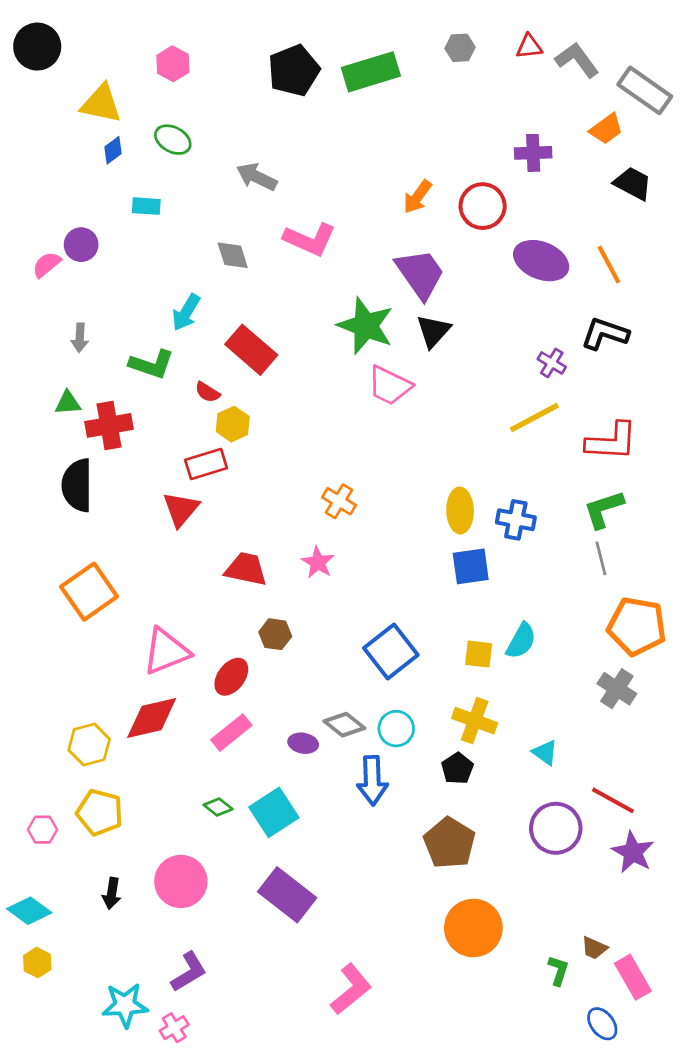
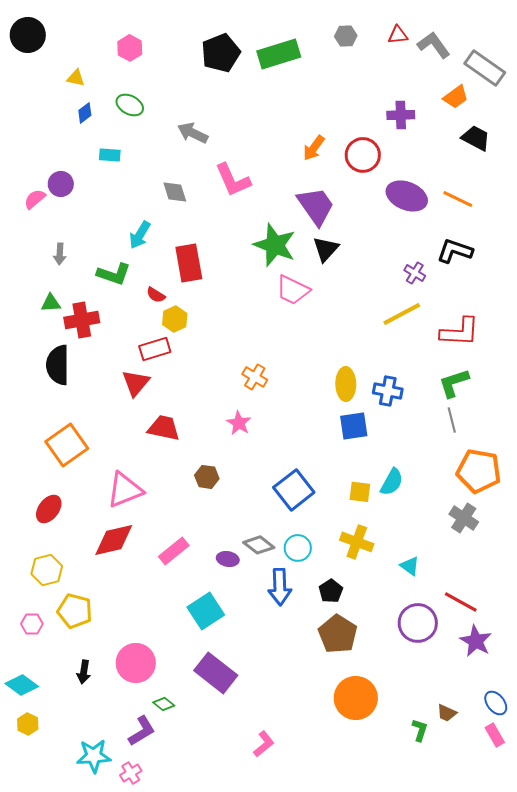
yellow triangle: (101, 104) -> (76, 78), size x0.6
pink L-shape: (310, 239) -> (233, 180), turned 42
orange line: (609, 265) -> (458, 199), turned -36
red rectangle: (251, 350) -> (189, 263), turned 39
red trapezoid: (246, 569) -> (164, 428), moved
red ellipse: (231, 677) -> (49, 509), moved
yellow hexagon: (89, 745) -> (47, 570), moved
black pentagon: (457, 768) -> (331, 591), moved
green diamond: (218, 807) -> (164, 704), moved
pink rectangle: (633, 977) -> (495, 735), moved, size x0.7
pink L-shape: (351, 989) -> (264, 744), size x0.7
blue ellipse: (602, 1024) -> (496, 703), moved

